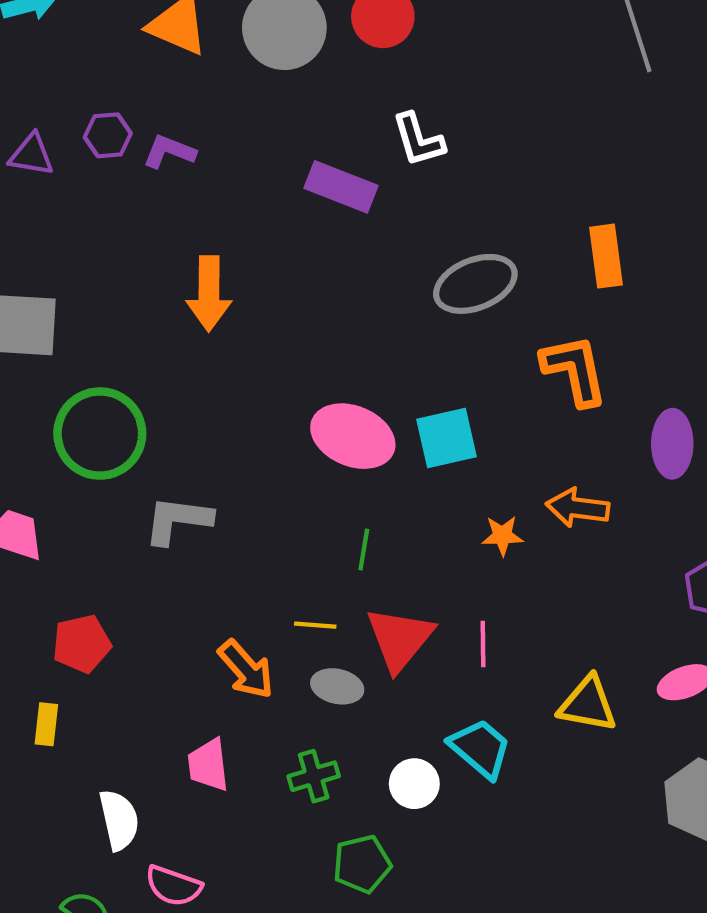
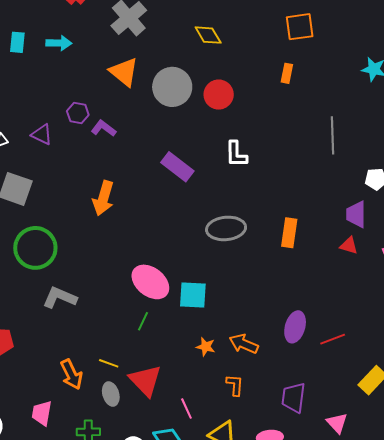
white L-shape: (418, 140) -> (236, 154), moved
purple triangle: (31, 155) -> (42, 134), moved
orange L-shape: (575, 370) -> (235, 385), moved, size x0.6
green line: (364, 550) -> (143, 321), moved
red triangle: (400, 639) -> (145, 380), turned -39
pink line: (483, 644) -> (186, 408), moved, turned -40
gray ellipse: (337, 686) -> (111, 394), turned 45

